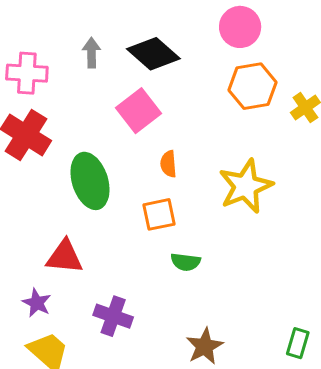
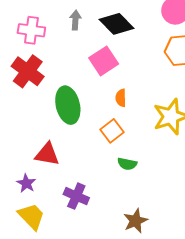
orange square: (159, 214) -> (112, 131), turned -30

